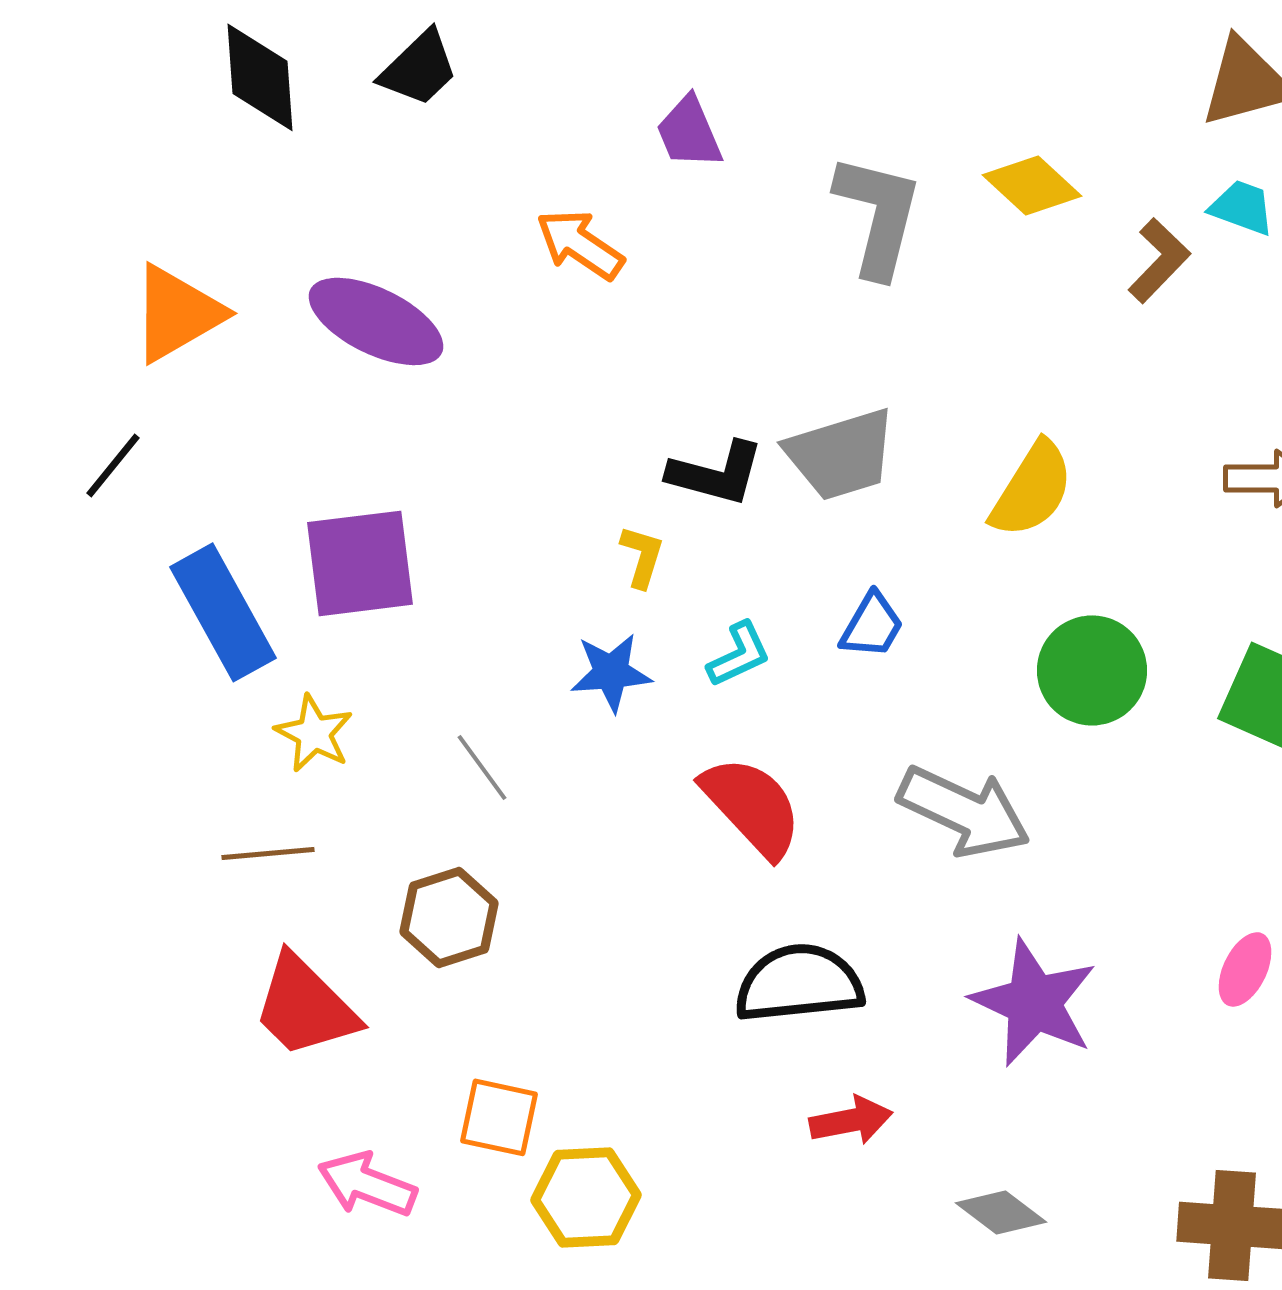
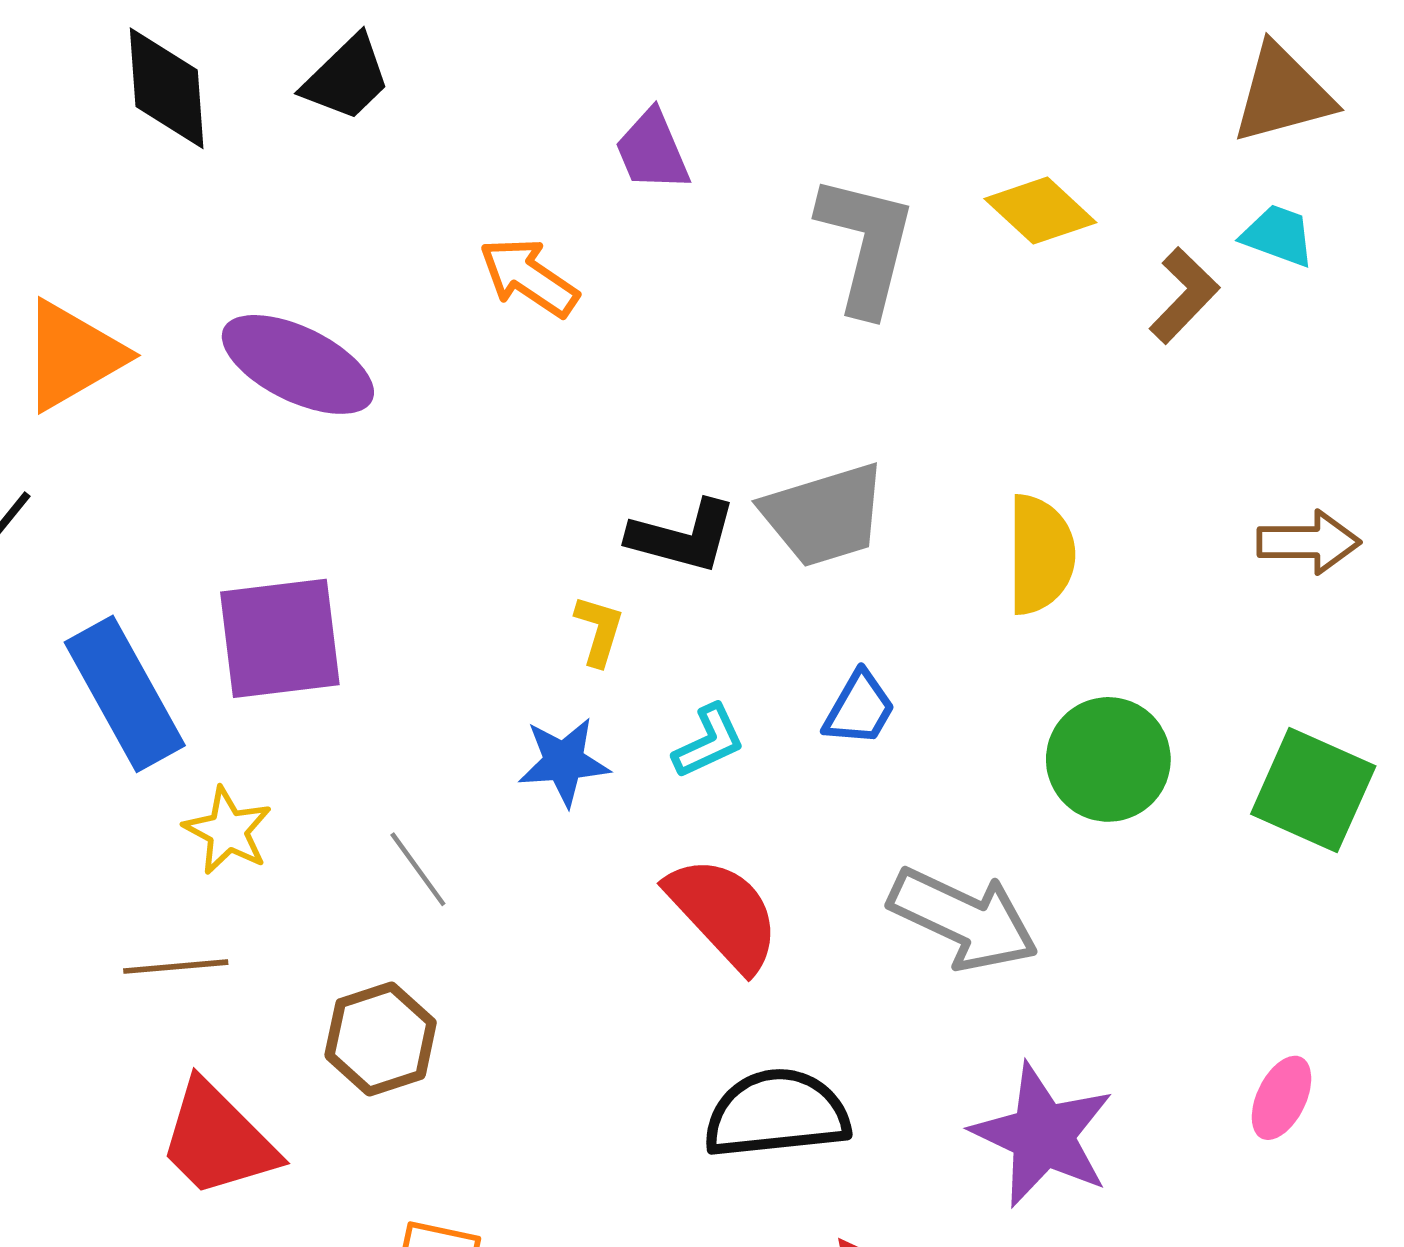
yellow semicircle: (1032, 489) -> (1040, 555), turned -32

